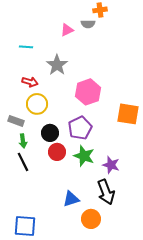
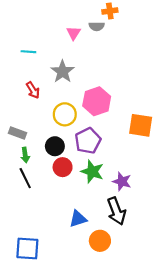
pink triangle: (67, 30) -> (74, 33), turned -32
red arrow: (30, 82) -> (33, 90), turned 42
yellow circle: (37, 104) -> (65, 114), moved

